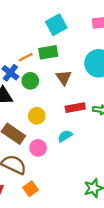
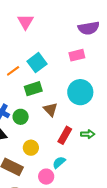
orange line: (26, 57) -> (13, 71), moved
red rectangle: (75, 108) -> (65, 135), turned -42
pink circle: (38, 148) -> (46, 177), moved

